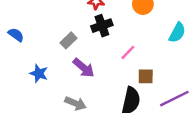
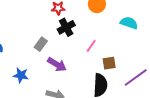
cyan semicircle: (177, 33) -> (129, 23), turned -90

